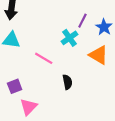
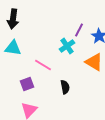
purple square: (15, 86) -> (27, 84), moved

